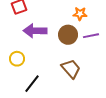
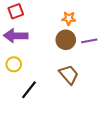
orange star: (80, 14) -> (69, 18), moved
purple arrow: (35, 31) -> (16, 36), moved

